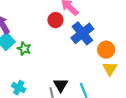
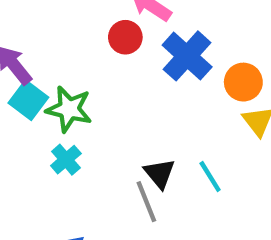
green star: (24, 49) -> (69, 109), size x1.5
cyan cross: (19, 88) -> (66, 160), moved, turned 32

